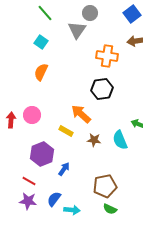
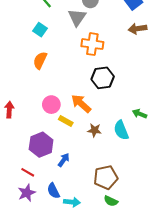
orange cross: (107, 56) -> (92, 44), moved
pink circle: (32, 115) -> (51, 105), moved
blue semicircle: (54, 199) -> (53, 191), turned -63
purple star: (28, 201) -> (27, 193), turned -30

